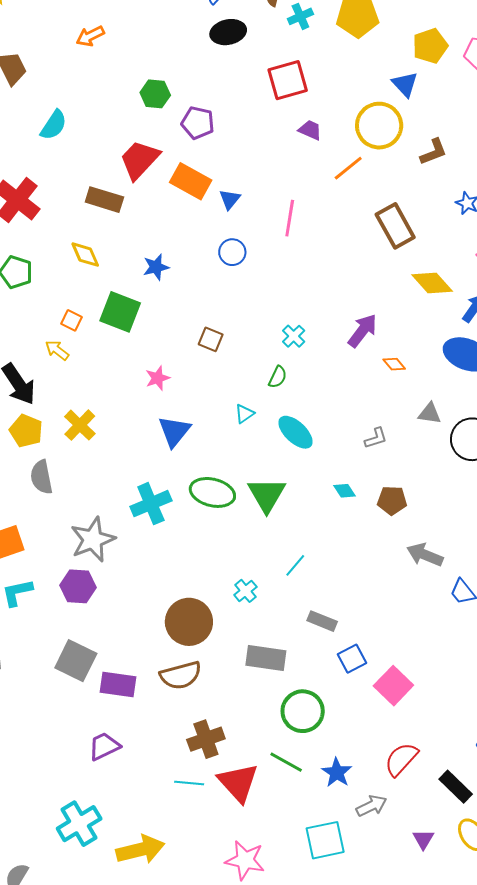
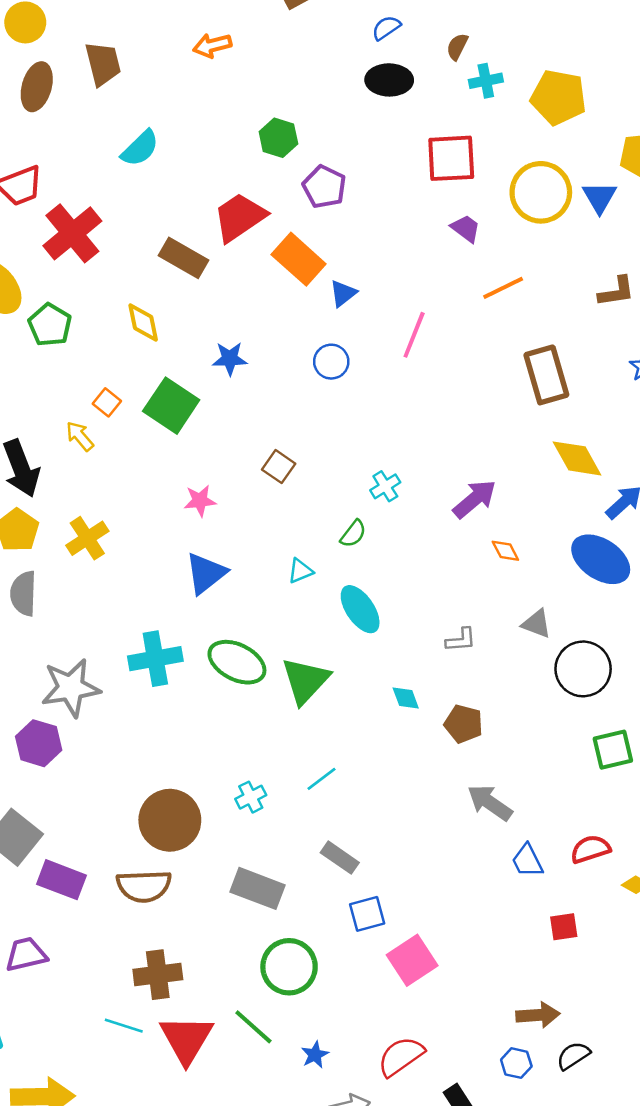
yellow circle: (379, 126) -> (541, 192), moved
blue star: (337, 773) -> (315, 1055), size x0.7

